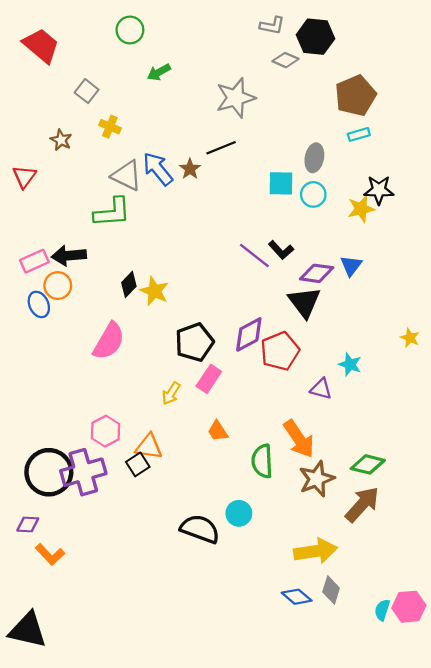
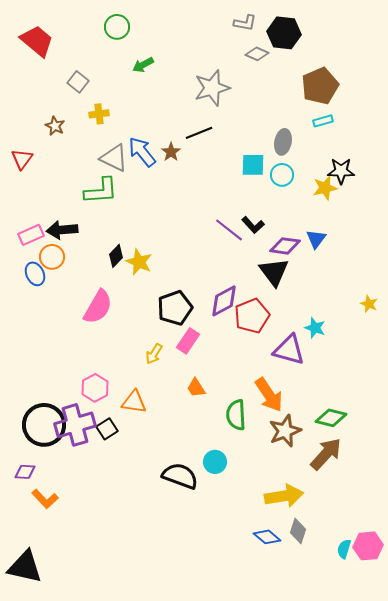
yellow cross: (110, 127) -> (99, 114), turned -30
purple triangle: (321, 389) -> (289, 350), size x1.6
black square: (138, 464) -> (107, 429), moved

